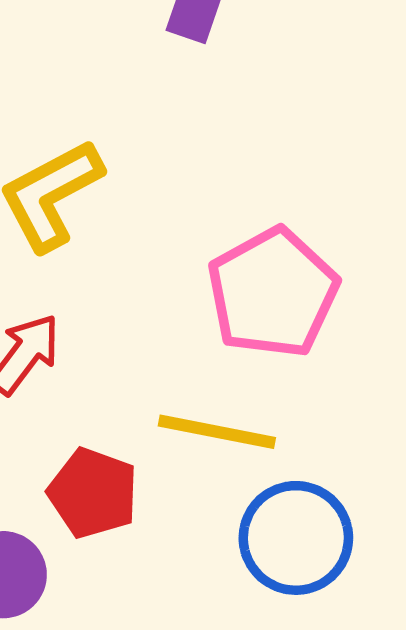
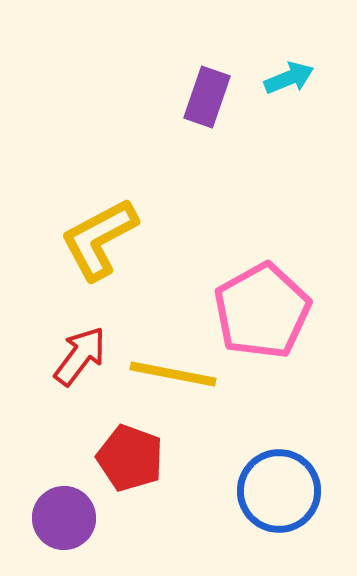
yellow line: (217, 432) -> (173, 374), moved

